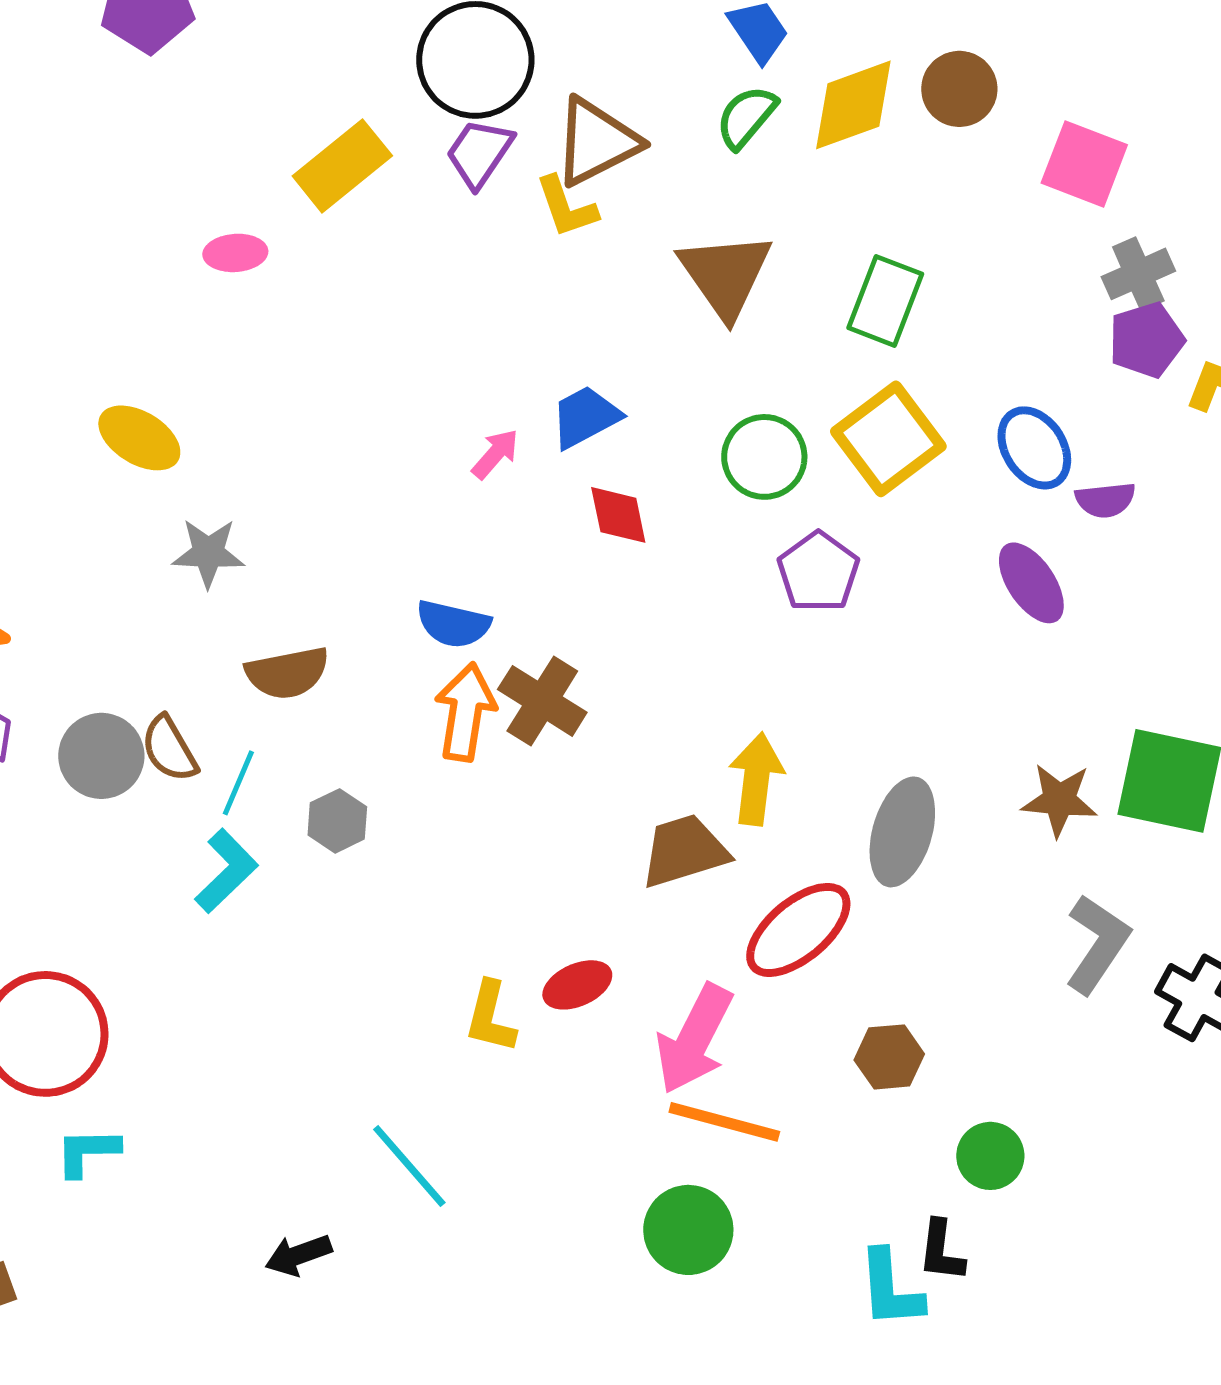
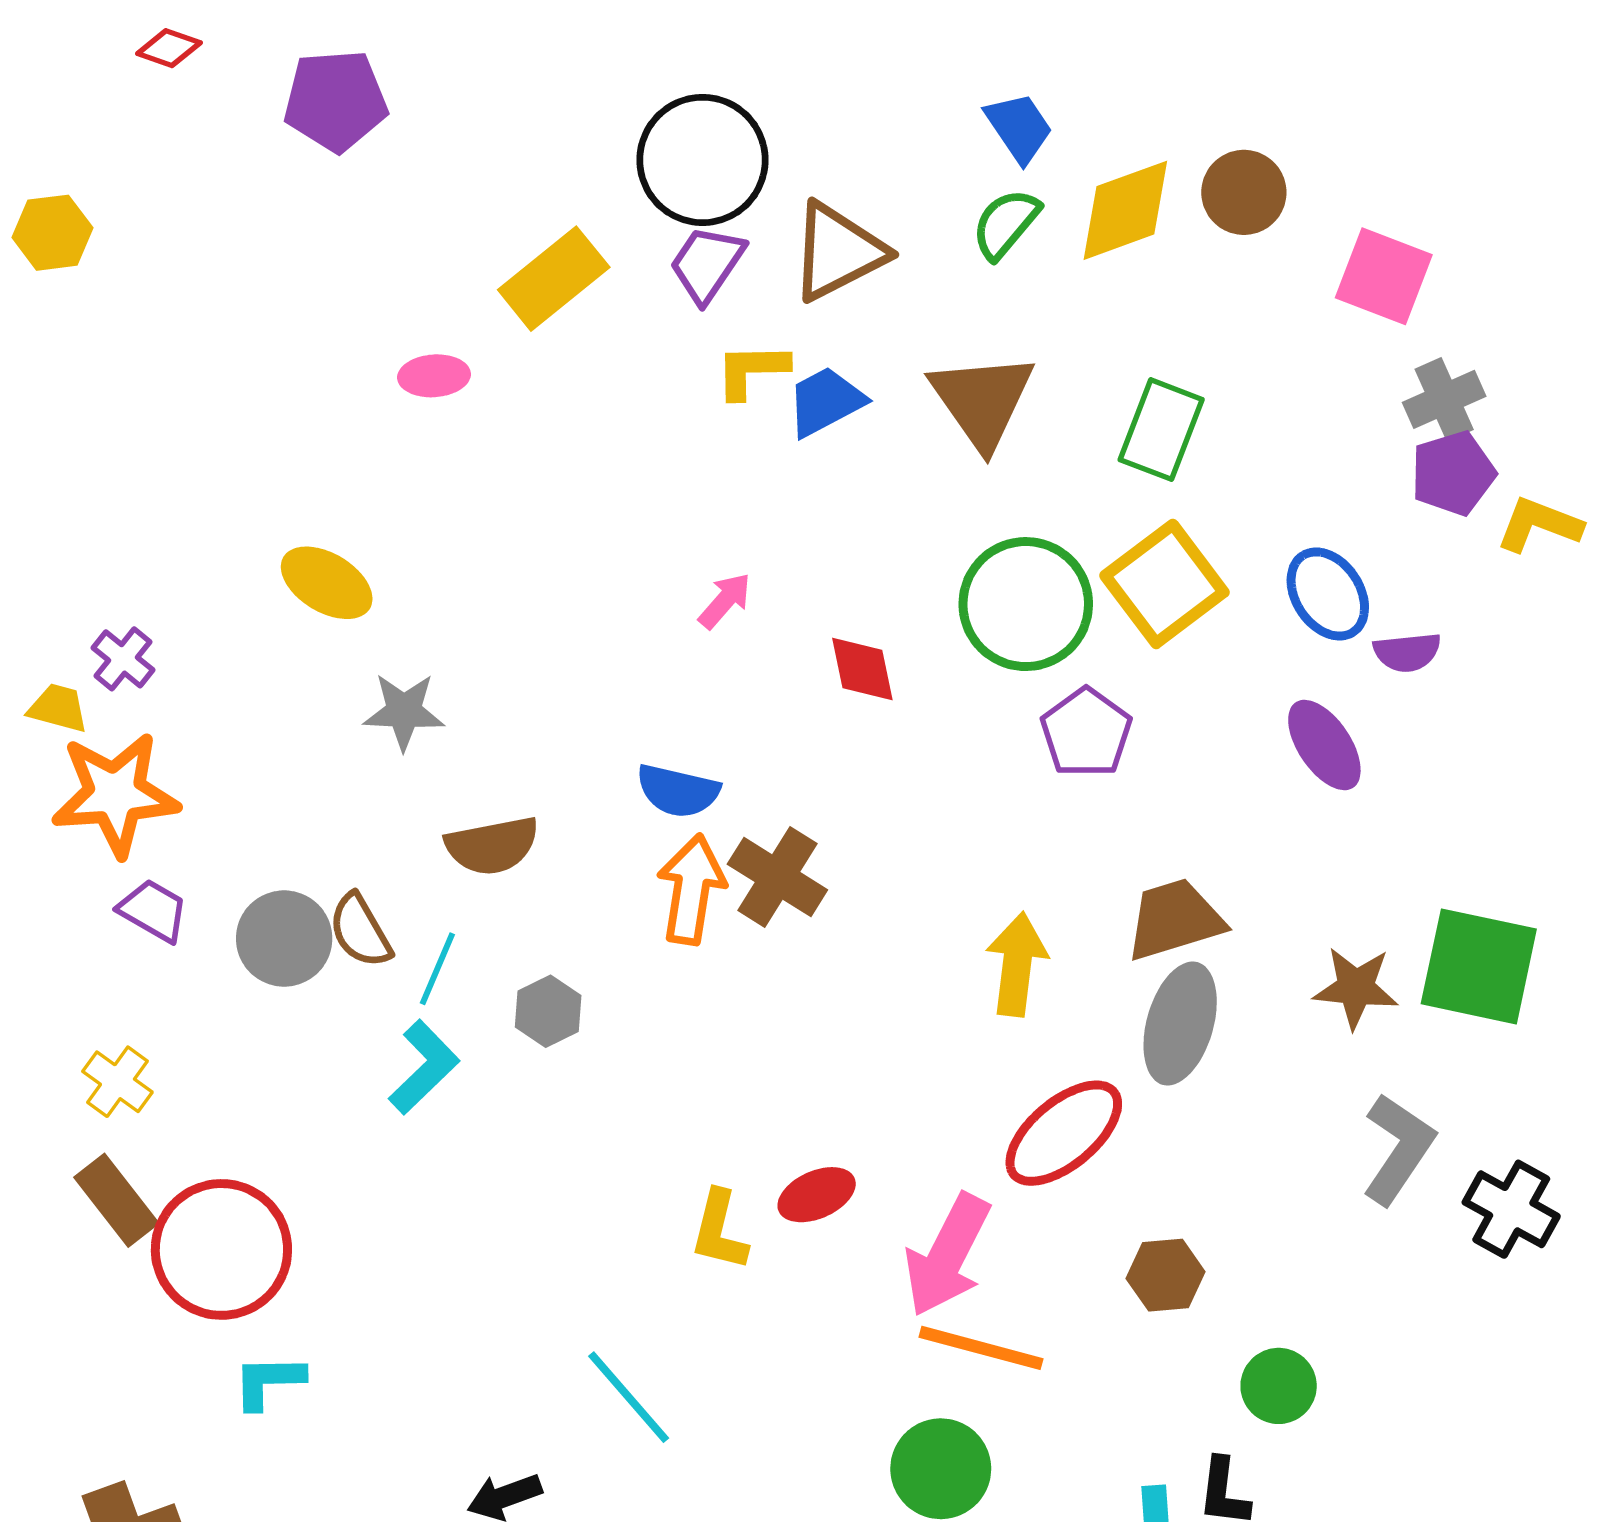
yellow L-shape: (566, 207) -> (752, 370), moved, turned 108
blue trapezoid: (585, 417) -> (826, 402), moved
green circle: (764, 457) -> (1026, 604), size x1.4
brown trapezoid: (684, 851) -> (1175, 919), moved

